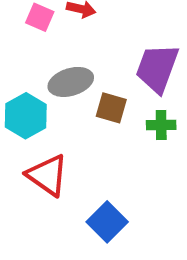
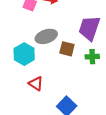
red triangle: (47, 175) -> (36, 84), size x0.7

